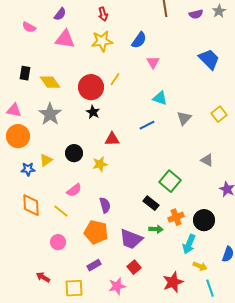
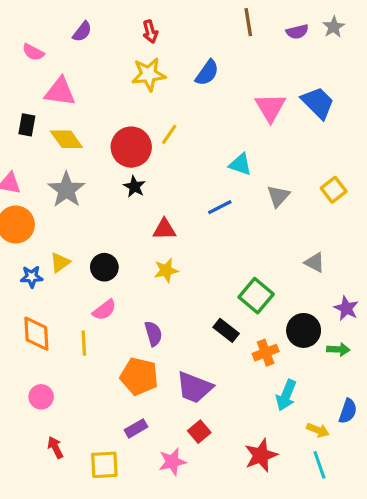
pink triangle: (65, 39) -> (60, 92), moved
pink triangle: (153, 62) -> (270, 108), moved, size x1.5
black circle: (74, 153) -> (104, 267), moved
yellow star: (100, 164) -> (166, 270), moved
yellow line: (61, 211) -> (84, 343), turned 49
black circle: (204, 220) -> (304, 330), moved
green arrow: (156, 229) -> (338, 349), moved
pink circle: (58, 242) -> (41, 397), moved
yellow arrow: (200, 266) -> (318, 430), moved
red arrow: (43, 277) -> (55, 447), turned 32

